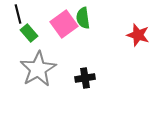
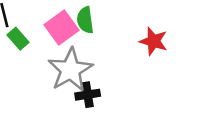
gray star: (38, 69) -> (70, 70), moved

